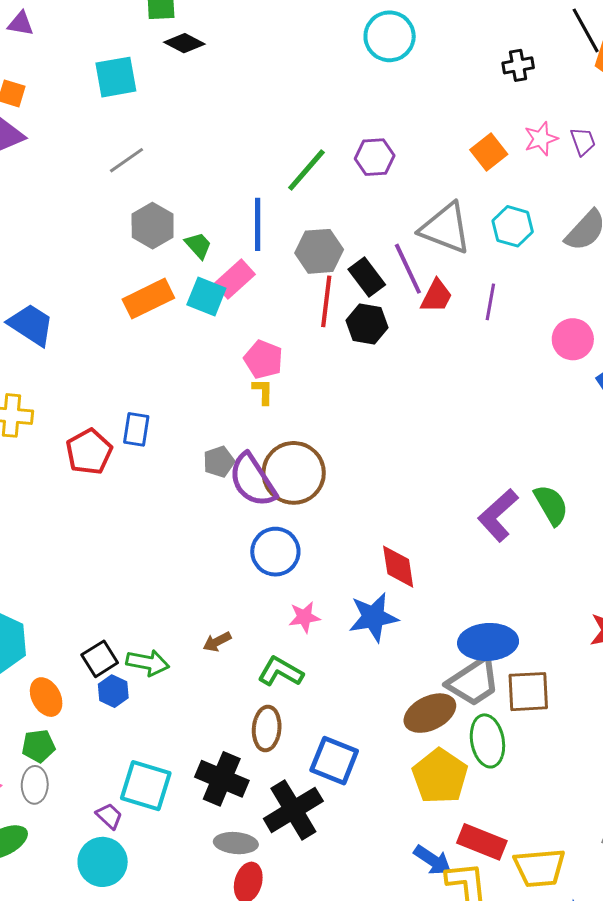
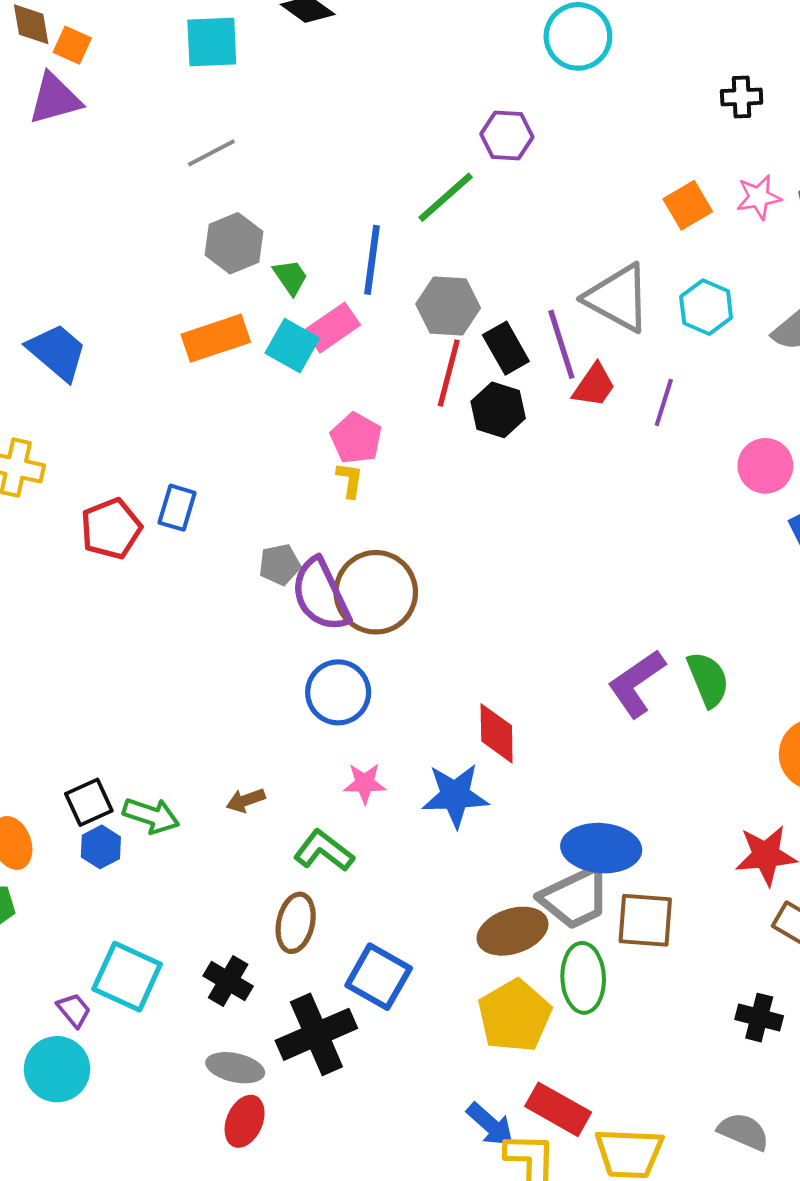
purple hexagon: (375, 157) -> (507, 136), moved
black cross: (222, 779) -> (228, 981), size x0.7

